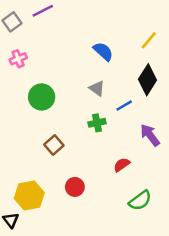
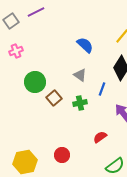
blue line: (124, 106) -> (102, 89), turned -40
brown square: (54, 145) -> (54, 98), moved

